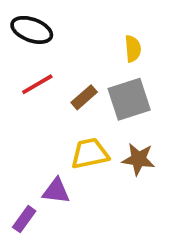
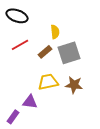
yellow semicircle: (133, 49) -> (55, 32), moved

